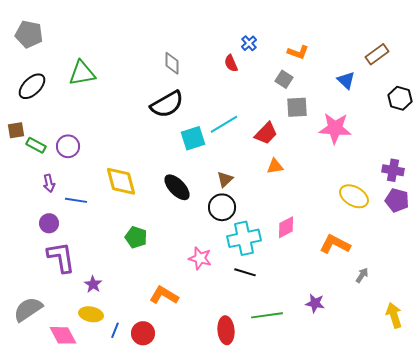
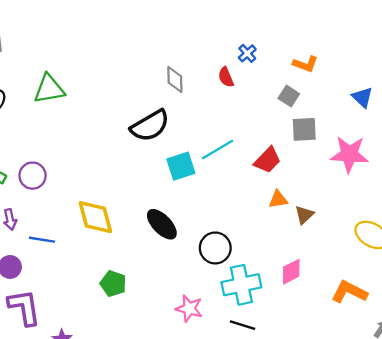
gray diamond: (172, 63) -> (175, 79), moved
brown triangle: (225, 179) -> (304, 215), moved

